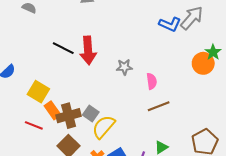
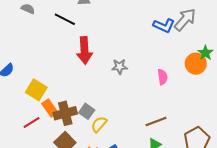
black line: (63, 48) -> (65, 19), moved
pink semicircle: (152, 81) -> (162, 77), moved
brown line: (159, 106) -> (156, 121), moved
red line: (34, 125) -> (32, 123), turned -54
yellow semicircle: (104, 127) -> (99, 124), size x0.7

